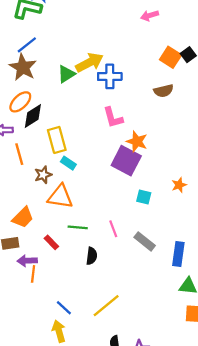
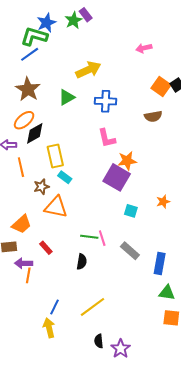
blue line: (27, 45) -> (30, 54), moved
yellow arrow: (89, 62) -> (88, 70), moved
orange star: (137, 141) -> (127, 161), turned -30
green line: (78, 227) -> (89, 237), moved
blue line: (64, 308) -> (55, 307), turned 70

